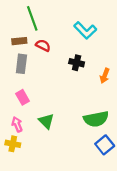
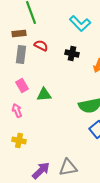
red semicircle: (43, 45) -> (41, 46), moved
green triangle: (46, 121) -> (44, 94), moved, turned -49
yellow cross: (13, 144) -> (19, 140), moved

